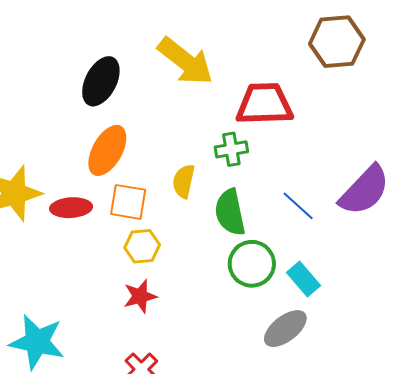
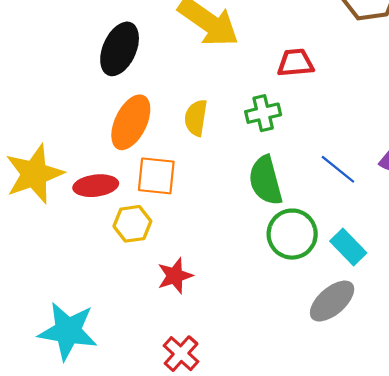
red trapezoid: (264, 104) -> (295, 63), size x0.6
yellow semicircle: (184, 181) -> (196, 118), moved
yellow hexagon: (142, 246) -> (132, 224), moved

